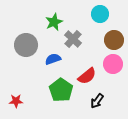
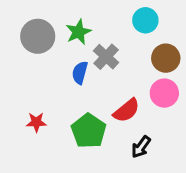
gray circle: (26, 45) -> (38, 36), moved
blue semicircle: (53, 59) -> (80, 73), moved, turned -56
red star: (16, 101) -> (36, 122), moved

